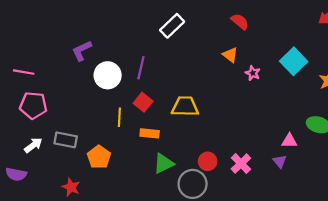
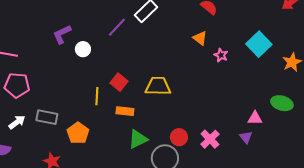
purple line: (141, 68) -> (117, 27), moved, turned 30
white circle: (108, 75) -> (83, 49), moved, size x0.6

